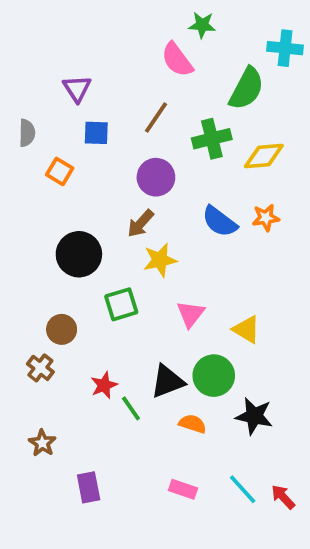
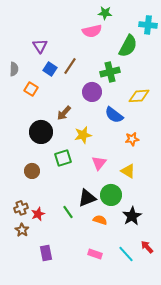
pink semicircle: (177, 60) -> (92, 31), turned -66
brown line: (156, 117) -> (70, 66), moved
blue square: (96, 133) -> (50, 69), turned 32
yellow diamond: (264, 156) -> (139, 96), moved
purple circle: (156, 177) -> (92, 92), moved
orange star: (266, 218) -> (132, 139), moved
brown arrow: (141, 223) -> (64, 113), moved
brown cross: (40, 368) -> (21, 208), moved, turned 32
red star: (104, 385) -> (38, 214), moved
black star: (254, 416) -> (132, 216), turned 30
red arrow: (283, 497) -> (147, 247), moved

